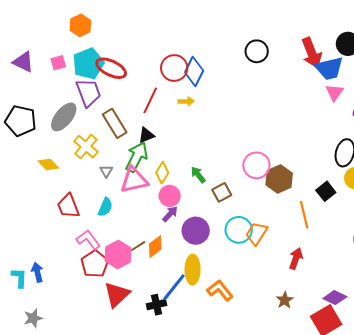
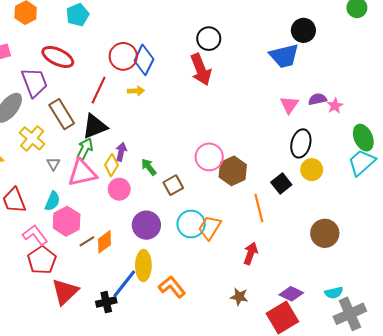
red arrow: (312, 53) -> (201, 70), moved
cyan pentagon: (88, 64) -> (77, 15), moved, size x0.7
pink triangle: (335, 92) -> (289, 105), moved
black triangle: (146, 135) -> (95, 126), size x1.5
green arrow: (137, 157) -> (85, 149), size x0.7
purple arrow: (170, 214) -> (121, 152), moved, turned -30
pink hexagon: (118, 255) -> (67, 221), moved
brown star: (285, 300) -> (239, 297), turned -30

